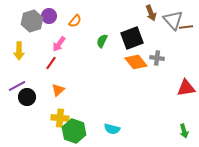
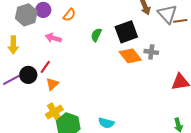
pink arrow: (59, 44) -> (53, 38), turned 70
red line: (51, 63) -> (45, 67), moved
black circle: (27, 97) -> (28, 75), moved
yellow cross: (60, 118) -> (54, 112), turned -36

